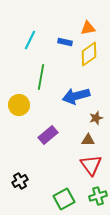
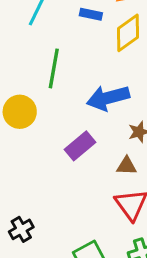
purple rectangle: (48, 135) -> (80, 146), moved

